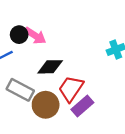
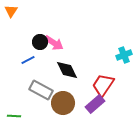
black diamond: (50, 67) -> (67, 70), turned 65
red trapezoid: (71, 89) -> (103, 85), moved

